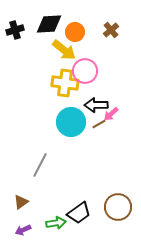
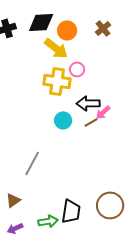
pink circle: (85, 71) -> (77, 69), size x0.6
cyan circle: (71, 122) -> (63, 120), size x0.6
black trapezoid: (79, 213) -> (71, 211), turned -45

